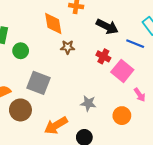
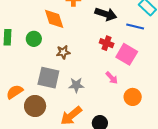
brown star: (68, 47) -> (63, 52), moved
green circle: (21, 51) -> (34, 39), moved
pink arrow: (140, 95) -> (112, 78), moved
gray star: (88, 103) -> (76, 85), moved

